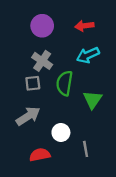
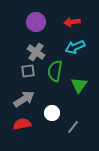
gray line: (86, 149) -> (73, 127), turned 48
red semicircle: (40, 155) -> (22, 124), moved

